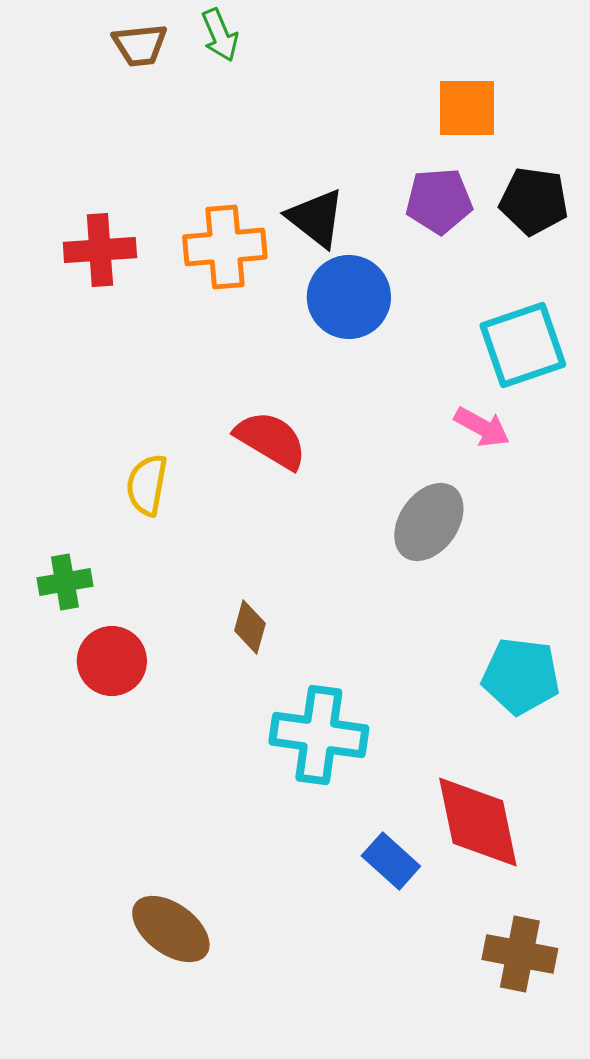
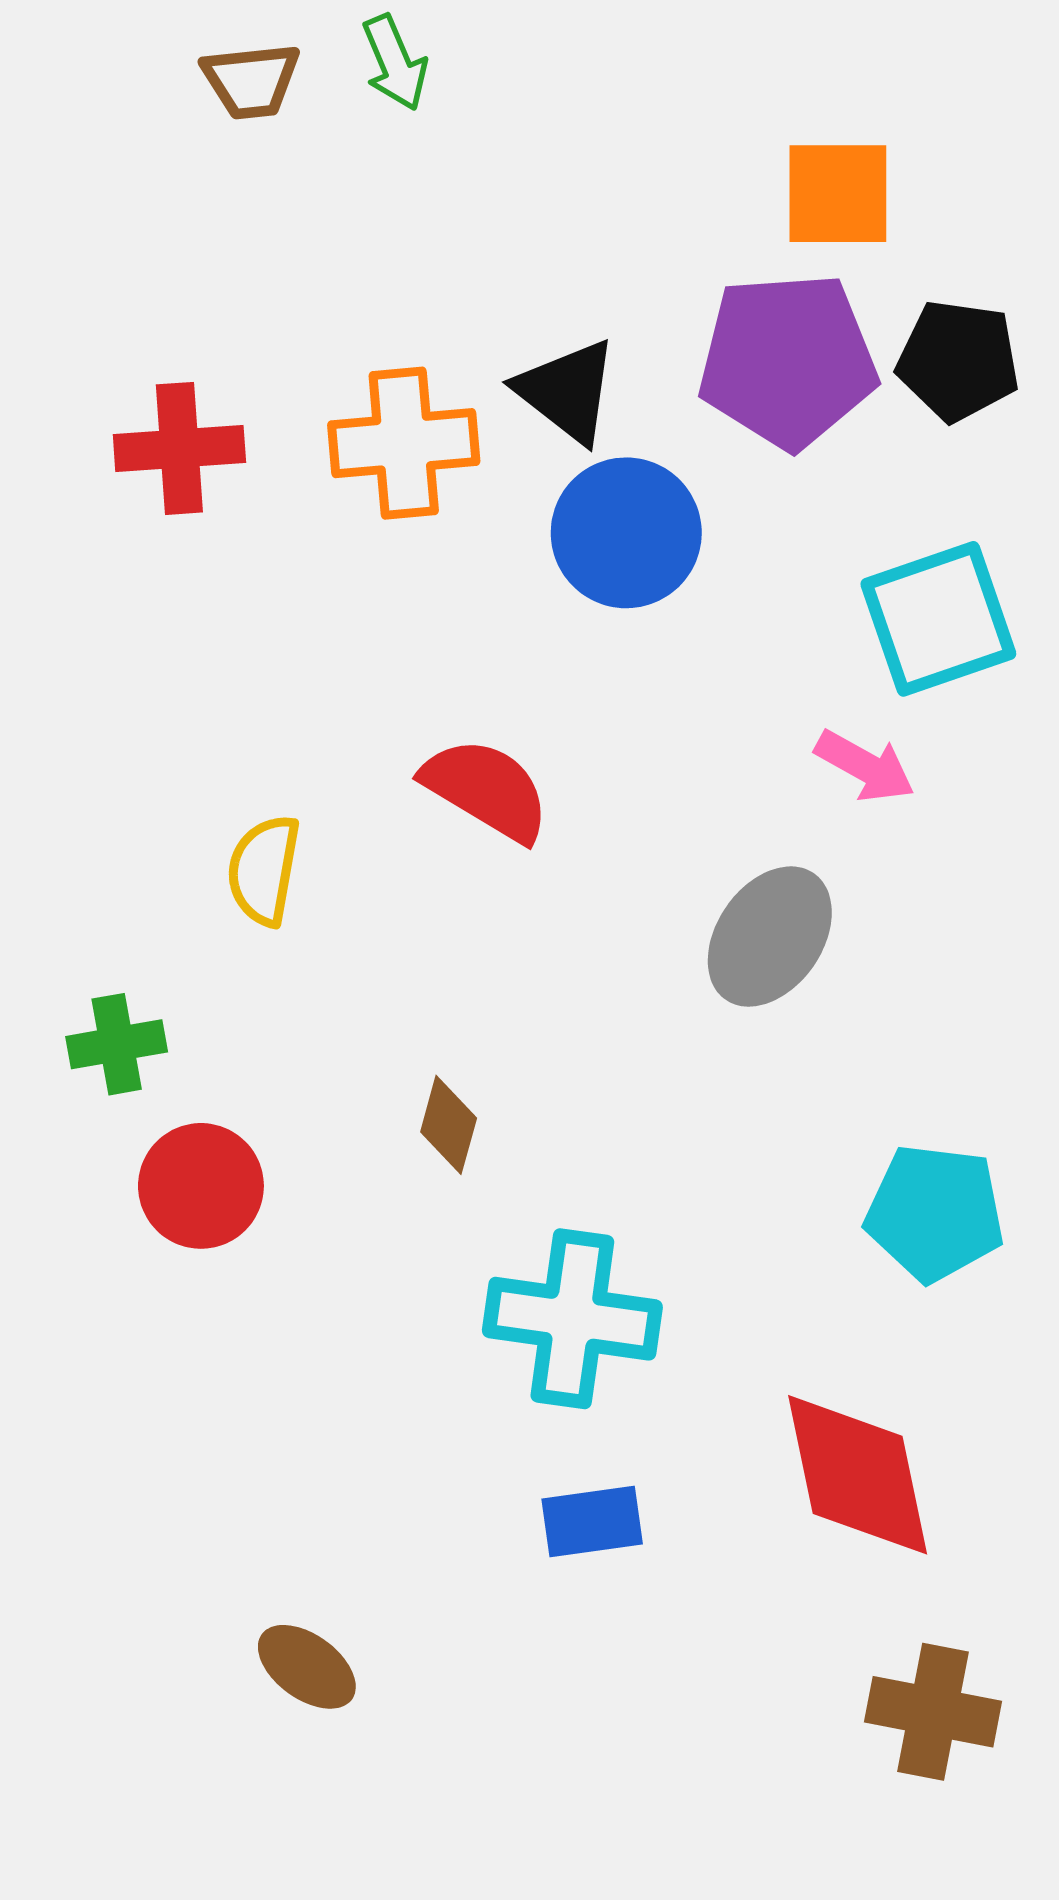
purple pentagon: (439, 201) -> (788, 361), size x1.5
blue rectangle: (391, 861) -> (592, 1521), moved, turned -50
brown ellipse: (171, 929) -> (307, 1667), size x0.7

